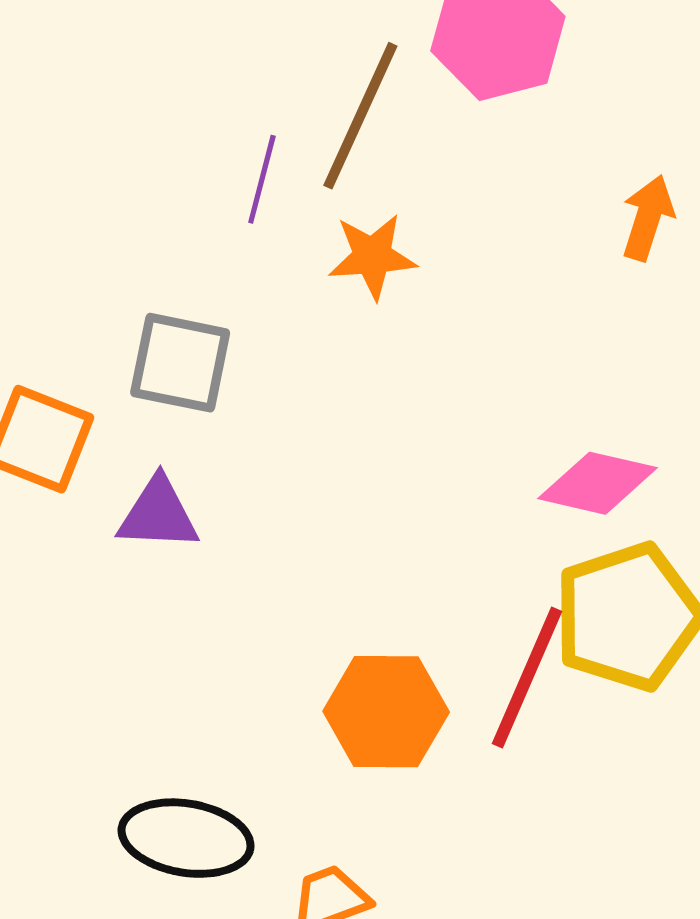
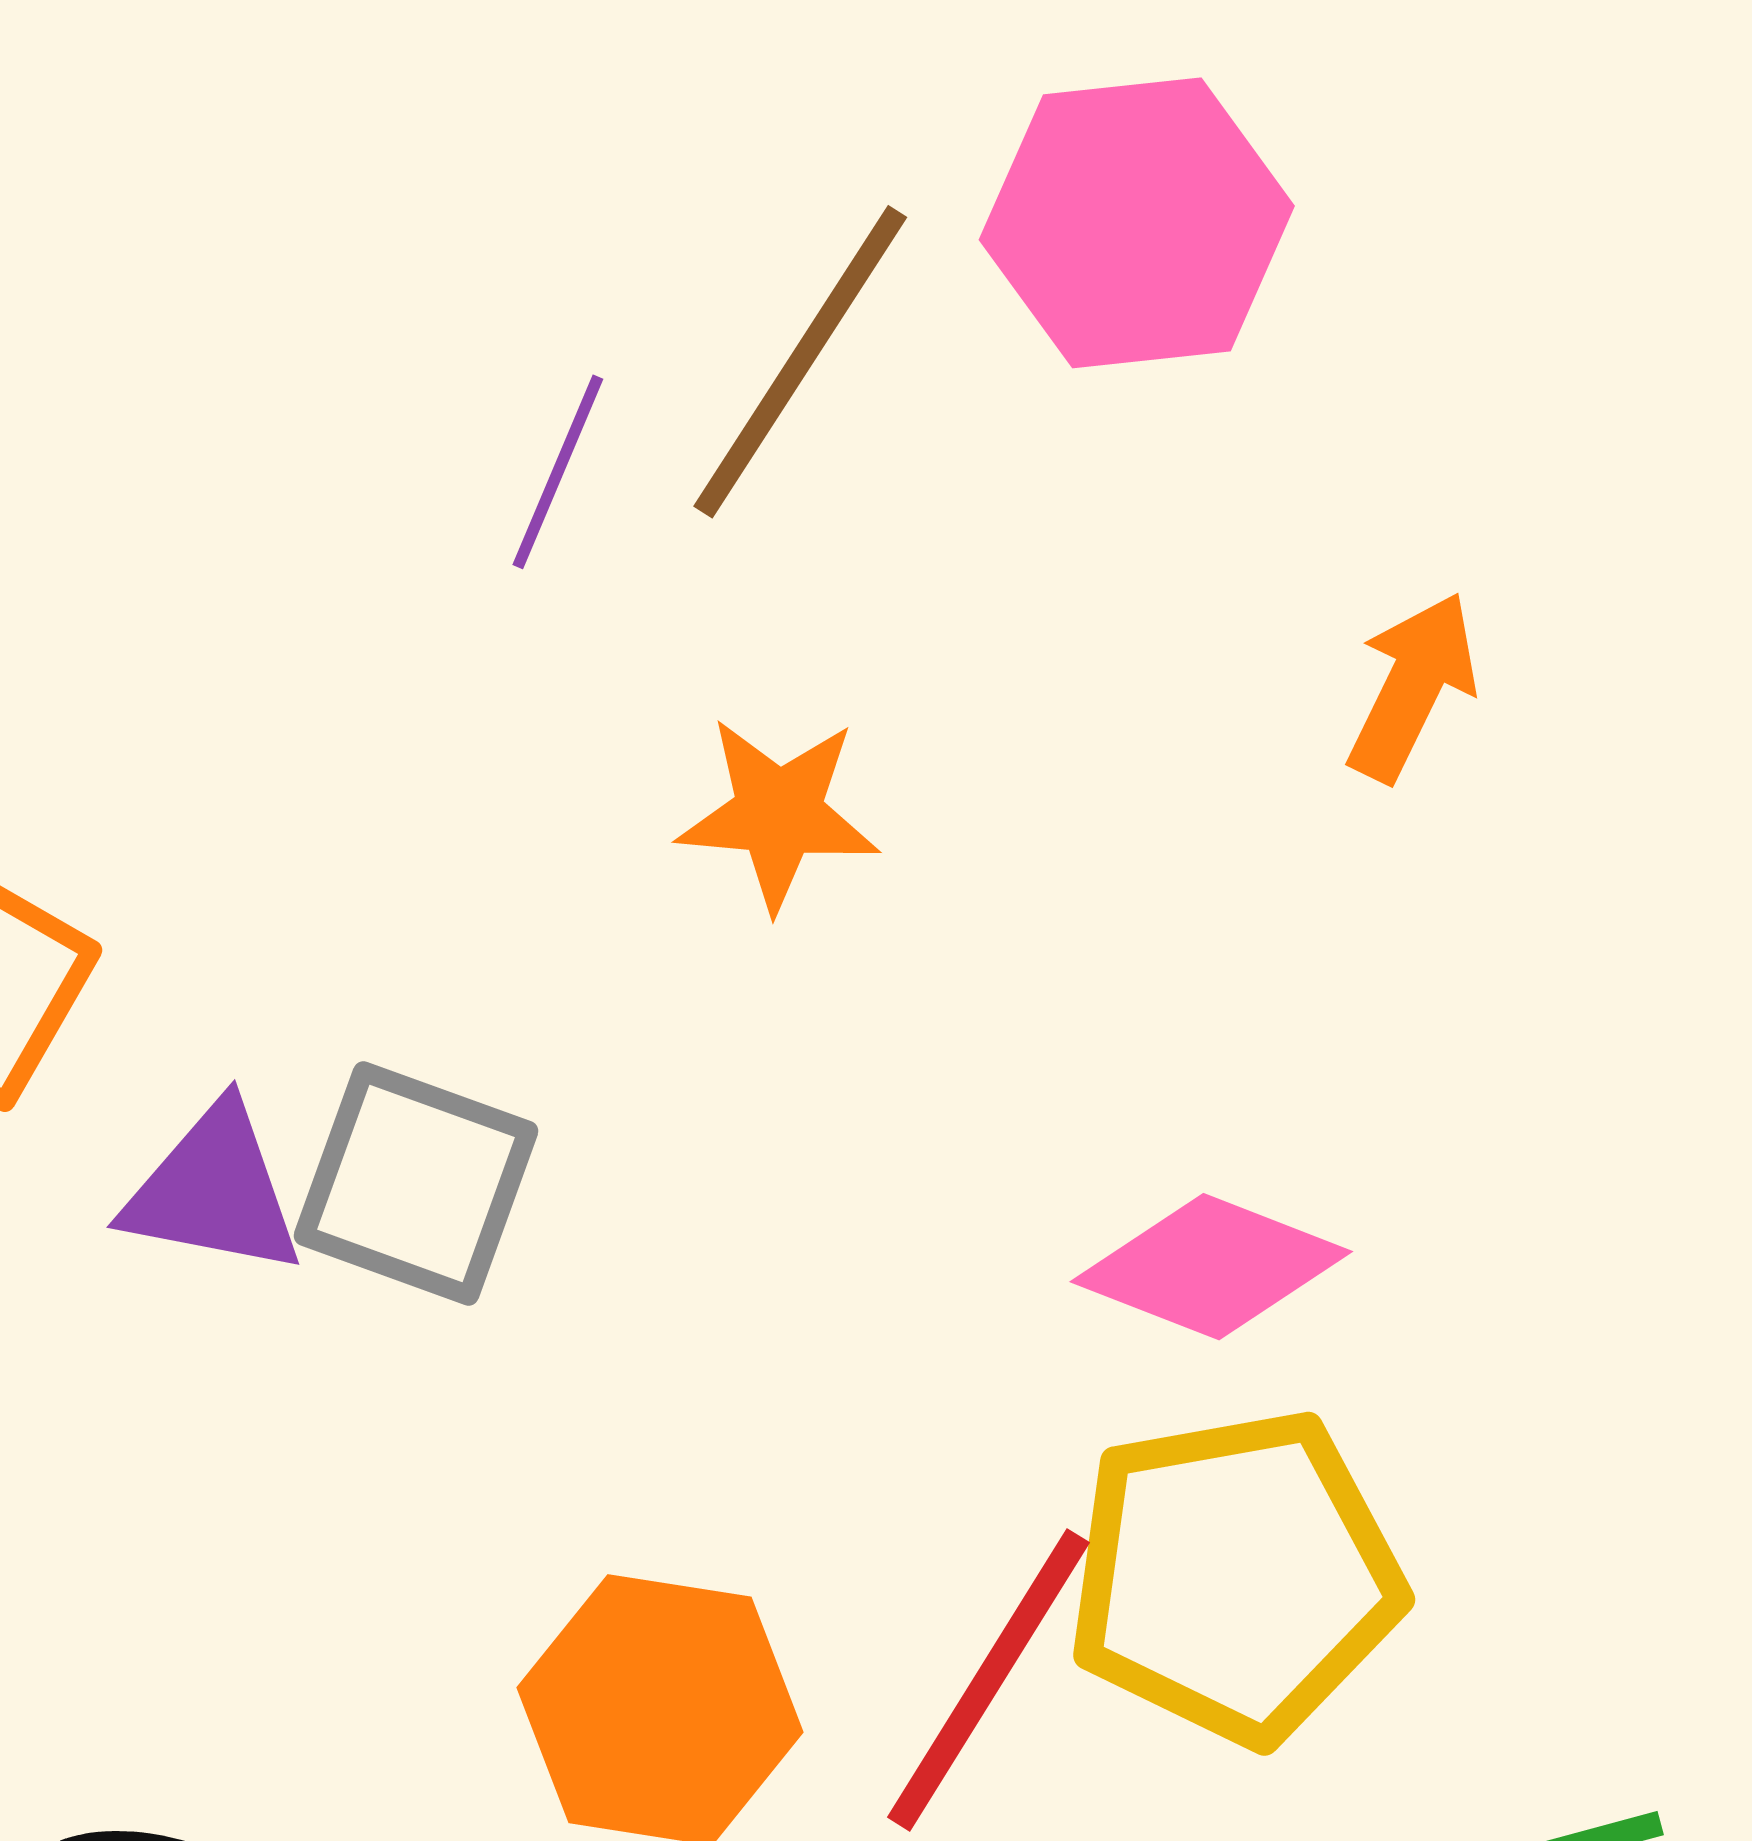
orange star: (372, 256) -> (778, 813), moved
gray square: (180, 363) -> (416, 1183), moved

